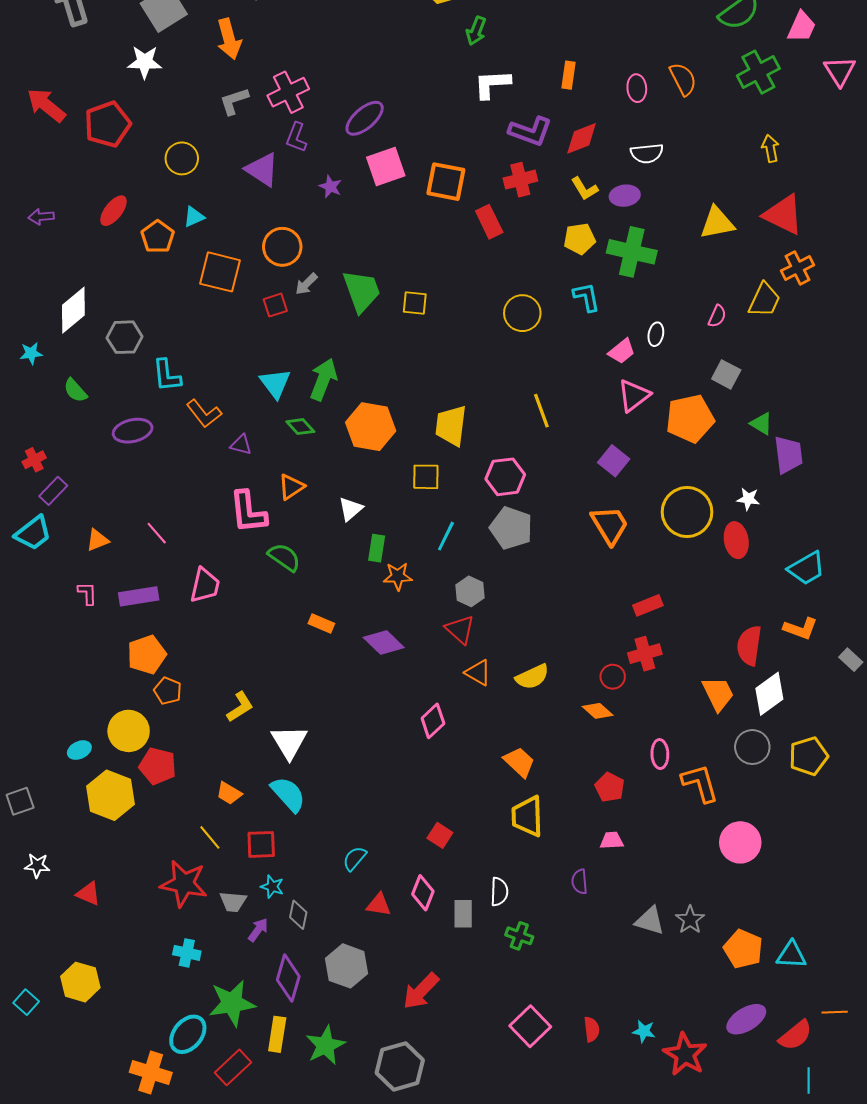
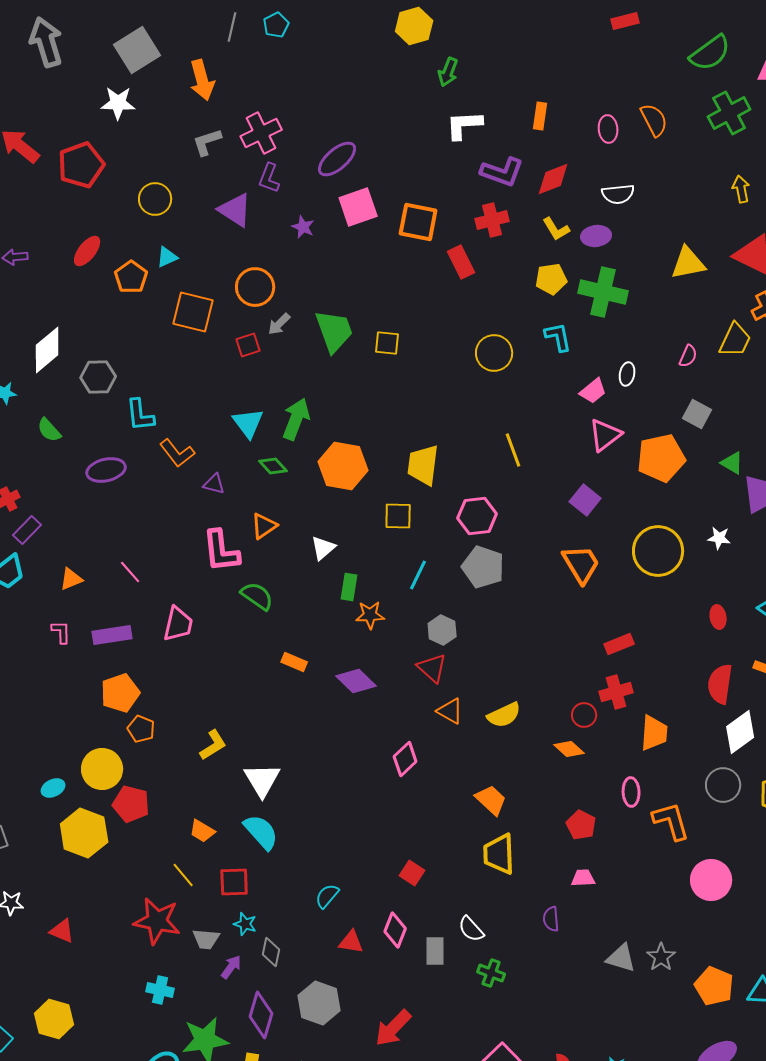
red ellipse: (736, 540) -> (718, 617), moved, size x0.7
orange trapezoid: (718, 694) -> (654, 733), moved, turned 30
white semicircle: (499, 892) -> (471, 929), turned 136

